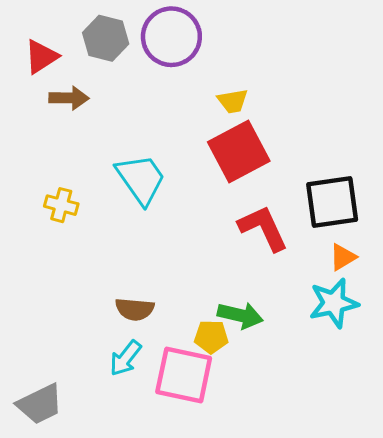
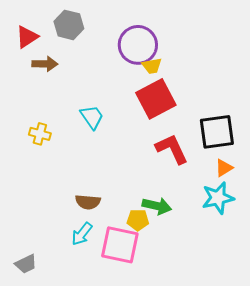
purple circle: (171, 37) -> (138, 45), moved
cyan trapezoid: (141, 179) -> (92, 117), size x0.7
gray trapezoid: (40, 404) -> (26, 264), size x0.7

